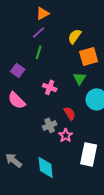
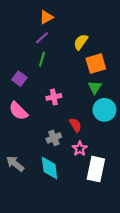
green triangle: (80, 78) -> (95, 87), moved
pink cross: (50, 87) -> (54, 97), turned -32
pink star: (66, 135) -> (80, 149), moved
gray arrow: (14, 160) -> (15, 164), moved
cyan diamond: (46, 167) -> (50, 168), moved

